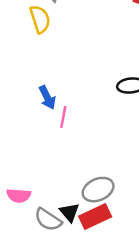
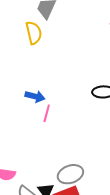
blue arrow: (47, 97) -> (35, 96), turned -54

